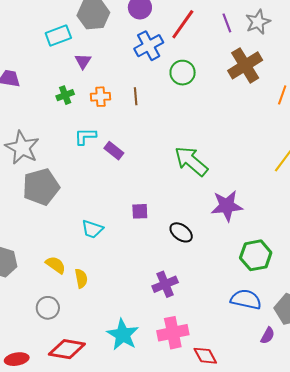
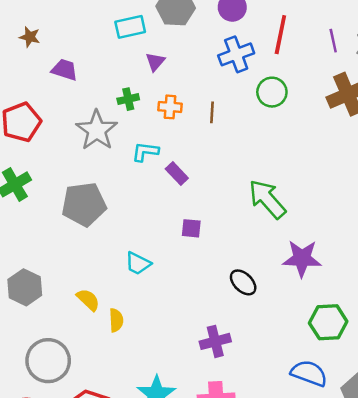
red line: (183, 24) -> (280, 35), turned -32
gray star: (22, 148) -> (97, 130), moved
purple square: (140, 211) -> (191, 228), moved
gray circle: (48, 308) -> (48, 361), moved, size x1.6

